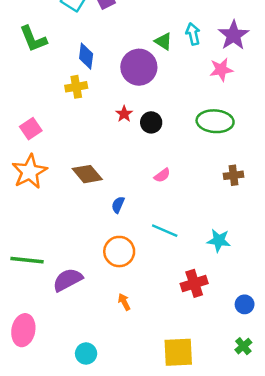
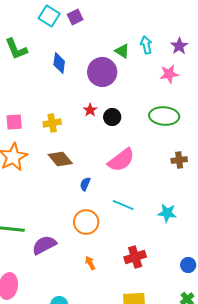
purple star: (234, 35) -> (179, 46), size x0.7
yellow cross: (76, 87) -> (52, 123), moved
pink square: (31, 129) -> (14, 122), turned 30
pink semicircle: (162, 175) -> (121, 160), size x2.0
red cross: (194, 283) -> (135, 257), moved

